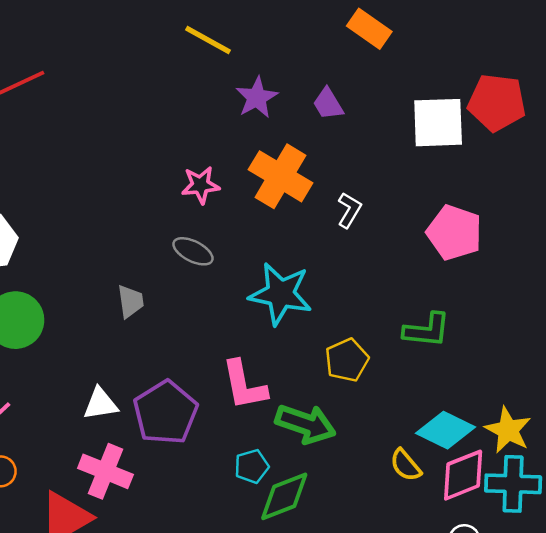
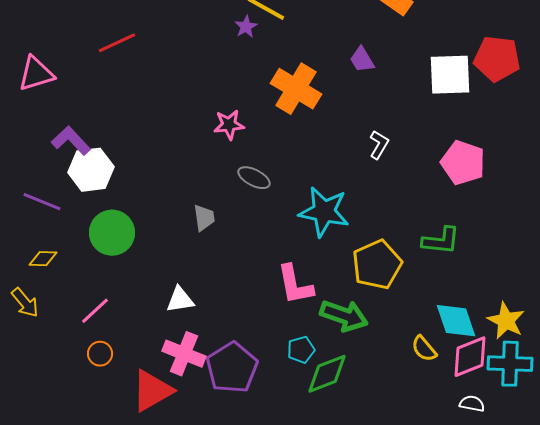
purple star: (257, 98) -> (246, 27), moved, size x0.7
orange cross: (281, 176) -> (296, 89), moved
pink star: (200, 185) -> (229, 125), moved
yellow pentagon: (347, 360) -> (377, 265), size x1.4
purple pentagon: (165, 413) -> (232, 368), moved
cyan diamond: (446, 430) -> (456, 321), turned 45

